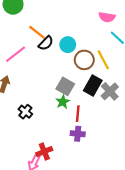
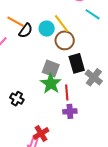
yellow line: (103, 60) -> (62, 23), moved
black rectangle: (93, 86) -> (77, 63), turned -36
gray cross: (110, 91) -> (94, 77), moved
green star: (63, 102) -> (51, 84), size x1.5

